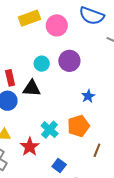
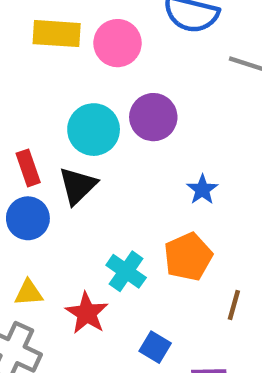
yellow rectangle: (30, 18) -> (57, 34), turned 30
cyan circle: (42, 64) -> (94, 130), size x1.5
black triangle: (32, 88) -> (78, 186), turned -42

